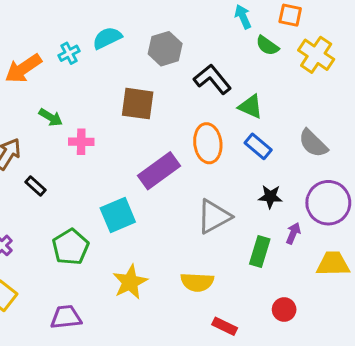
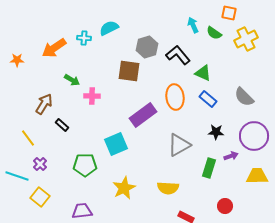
cyan arrow: (243, 17) -> (193, 25), moved
gray hexagon: (165, 49) -> (147, 47), moved
cyan cross: (69, 53) -> (84, 38), turned 32
yellow cross: (316, 55) -> (246, 39), turned 30
purple arrow: (293, 233) -> (231, 156), turned 48
green pentagon: (71, 247) -> (85, 165), turned 30

